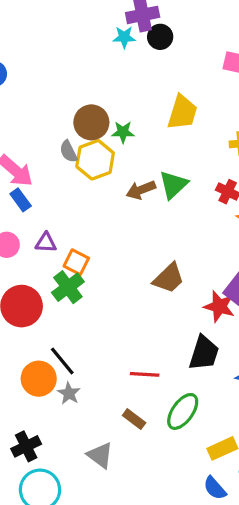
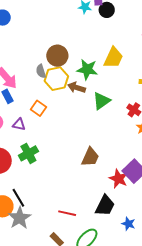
green star: (123, 132) -> (87, 69), moved, size x1.5
brown arrow: (141, 190) -> (77, 88), moved, turned 30
orange square: (76, 262) -> (39, 108), moved
brown trapezoid: (169, 278) -> (90, 157), turned -30
gray star: (69, 393) -> (20, 218), size x1.6

